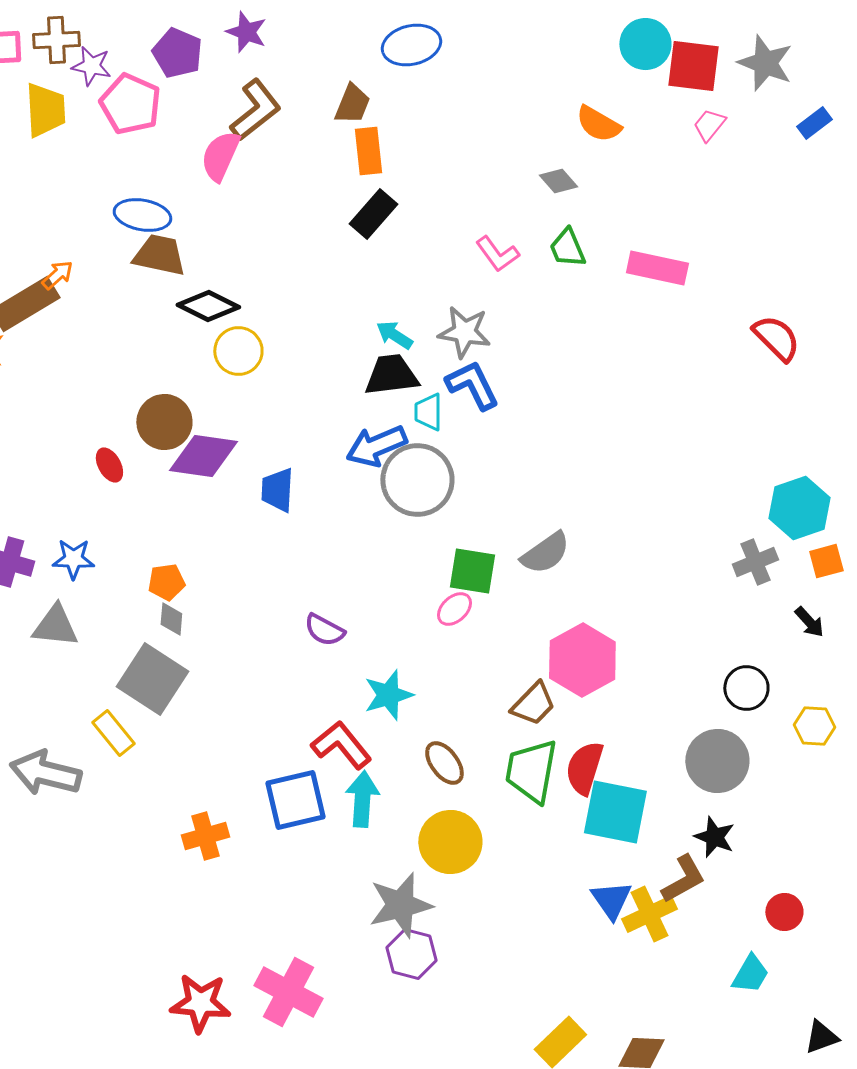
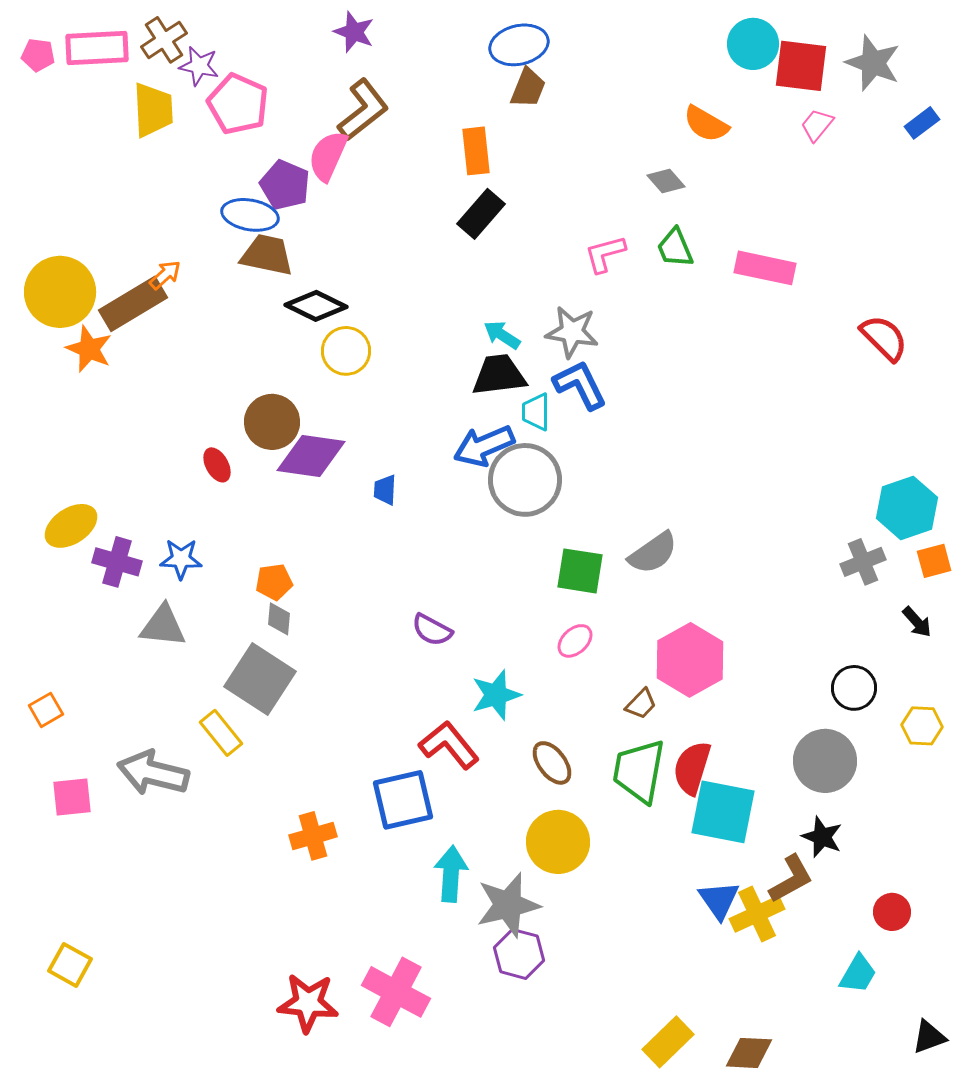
brown cross: (56, 40) -> (164, 40), turned -30
purple pentagon: (177, 53) -> (285, 185), moved
brown trapezoid: (352, 104) -> (528, 88), moved
pink L-shape: (497, 254) -> (605, 254), turned 111
blue trapezoid: (277, 490) -> (385, 490), size x0.7
pink ellipse: (454, 609) -> (575, 641), moved
brown trapezoid: (533, 704) -> (641, 704), size x0.7
cyan arrow: (362, 799) -> (451, 874), moved

